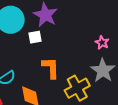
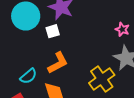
orange L-shape: (51, 68) -> (58, 63), moved, turned 70

